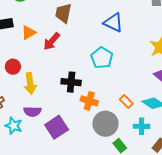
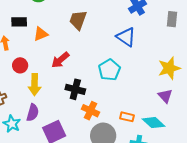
red arrow: (52, 41) -> (60, 60), moved
orange rectangle: (126, 101) -> (127, 117), turned -40
purple semicircle: (32, 111) -> (33, 113), turned -84

